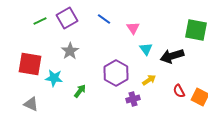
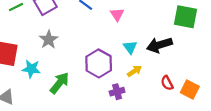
cyan triangle: (146, 49) -> (130, 47), moved
green arrow: (80, 91) -> (60, 83), size x1.5

